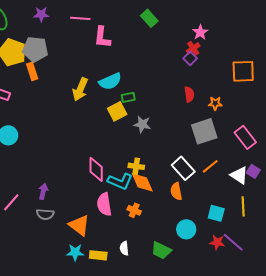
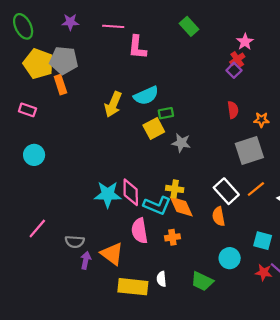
purple arrow: (43, 191) -> (86, 260), moved
orange cross: (134, 210) -> (172, 237), turned -32
cyan star: (75, 252) -> (108, 194), moved, size x1.4
yellow rectangle: (98, 255) -> (133, 287), size x1.5

